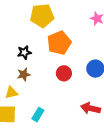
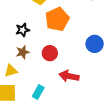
red circle: (64, 73) -> (50, 53), moved
red arrow: (90, 108) -> (69, 76), moved

